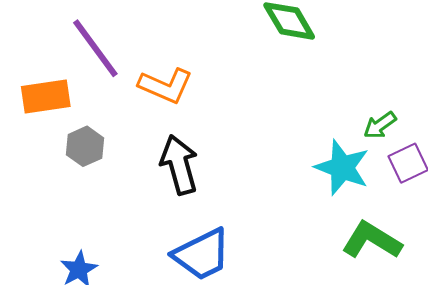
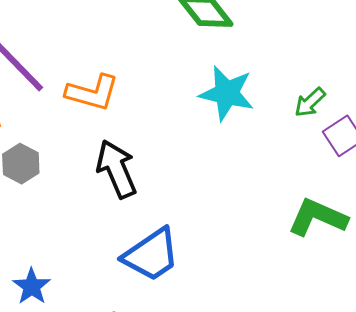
cyan star: (342, 168) -> (227, 93), moved

